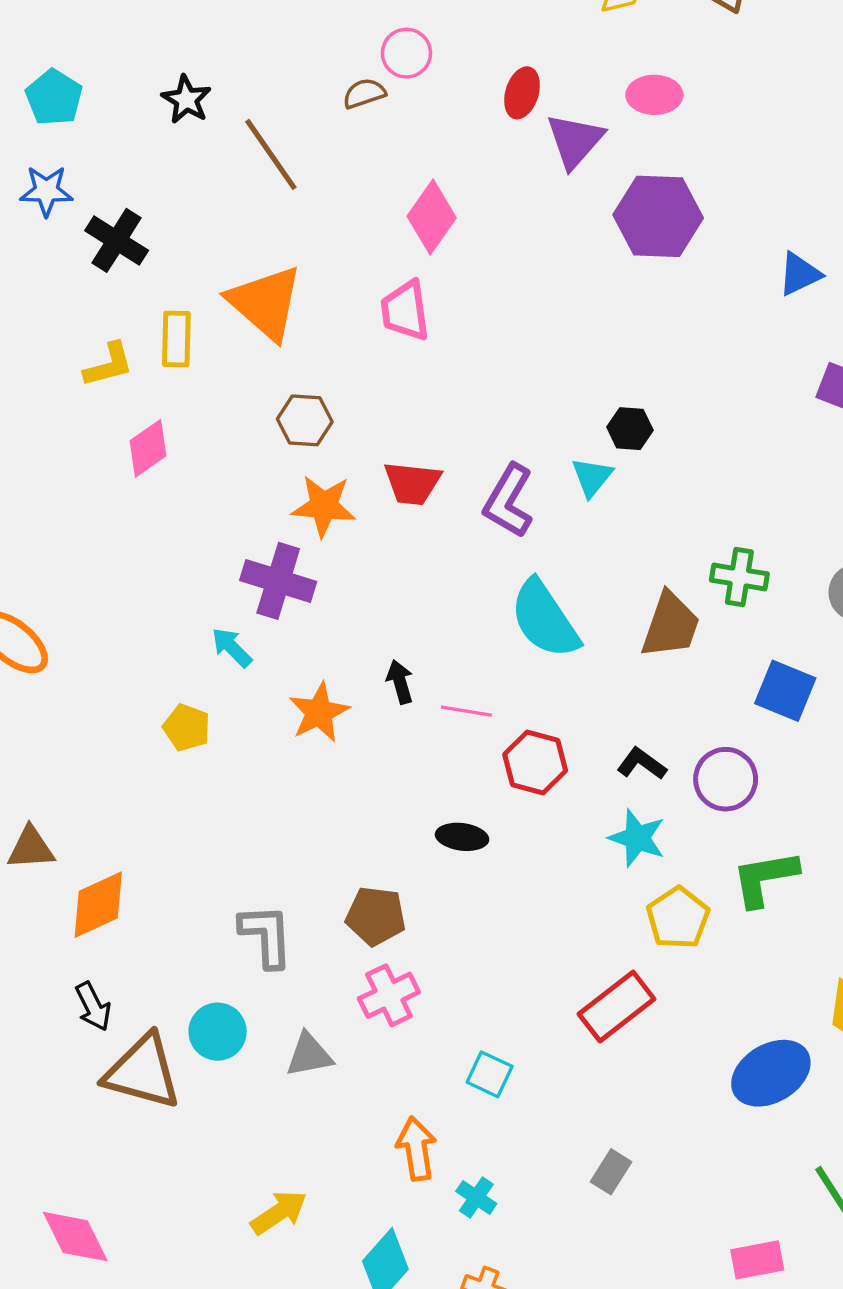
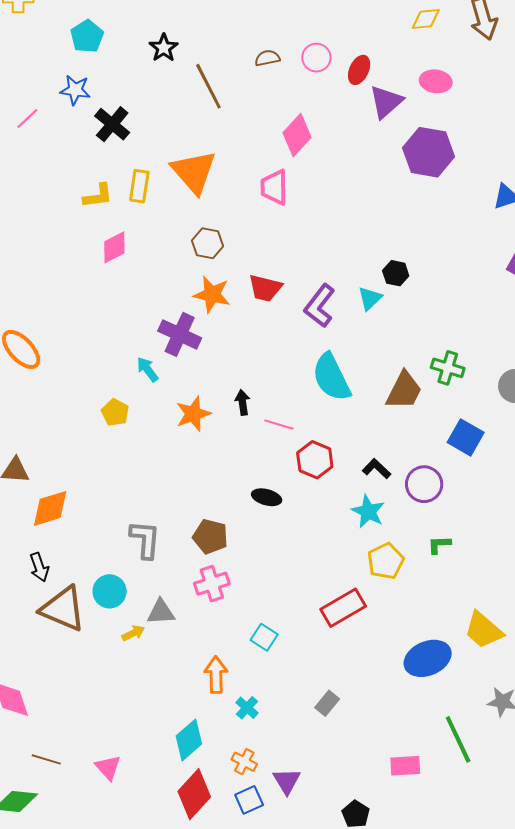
pink circle: (406, 53) -> (316, 58), moved
green L-shape: (765, 878) -> (439, 545), size x0.6
yellow arrow: (279, 1212) -> (133, 633), moved, size x0.7

